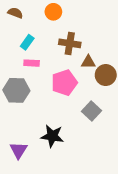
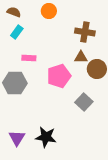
cyan rectangle: (27, 42) -> (17, 32), moved
brown cross: (70, 43) -> (85, 32), moved
black star: (52, 136) -> (46, 137), moved

